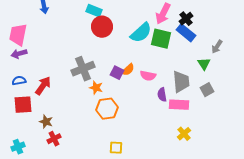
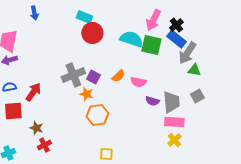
cyan semicircle: (141, 33) -> (131, 39), turned -120
gray arrow: (217, 47) -> (187, 53), moved, size x1.6
green triangle: (204, 64) -> (194, 70), turned -48
purple square: (117, 73) -> (93, 77), moved
gray trapezoid: (181, 82) -> (171, 102), moved
purple semicircle: (162, 95) -> (152, 101), turned -64
pink rectangle: (179, 105) -> (174, 122), moved

